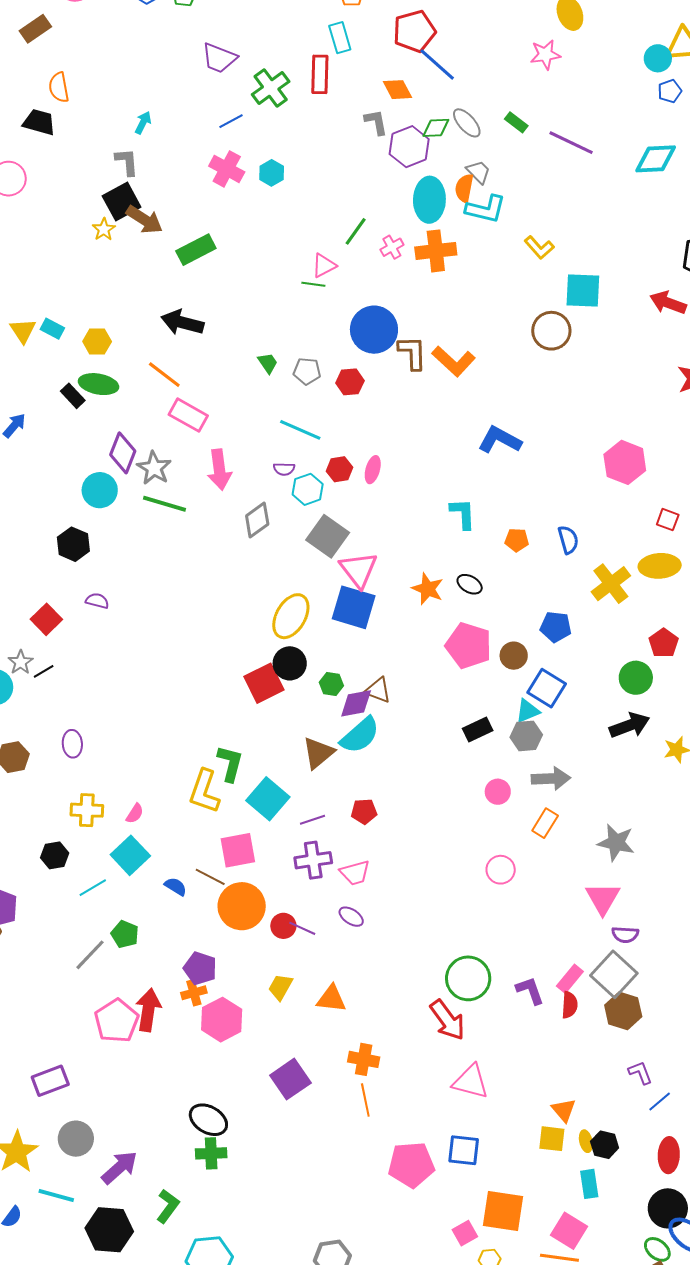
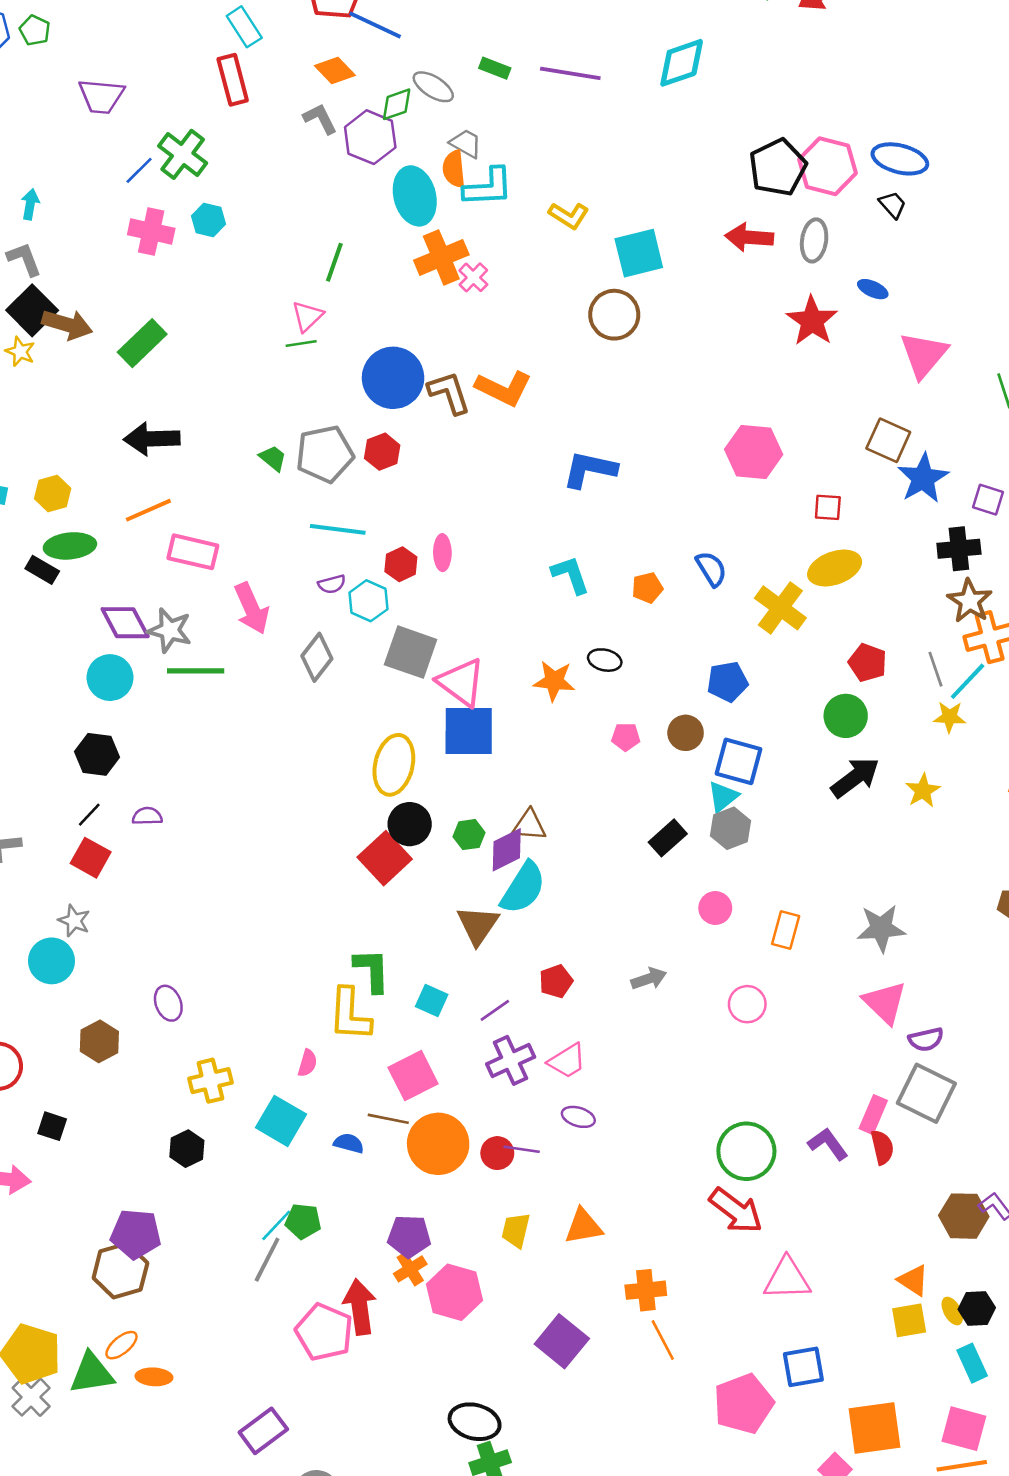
green cross: (271, 88) -> (183, 154), moved
pink cross: (392, 247) -> (473, 277), moved
gray pentagon: (307, 371) -> (325, 454), size x1.6
orange line: (164, 375) -> (148, 510), turned -45
purple diamond: (123, 453) -> (125, 623), turned -33
pink pentagon: (469, 646) -> (626, 737), size x0.5
black line: (44, 671) -> (89, 815), moved
gray arrow: (551, 779) -> (649, 979), moved, size x0.7
cyan square: (268, 799) -> (432, 1000), size x0.6
pink semicircle: (135, 813) -> (307, 1063), moved
cyan line: (93, 888) -> (276, 1225), moved
brown hexagon: (623, 1011) -> (964, 1216), moved

